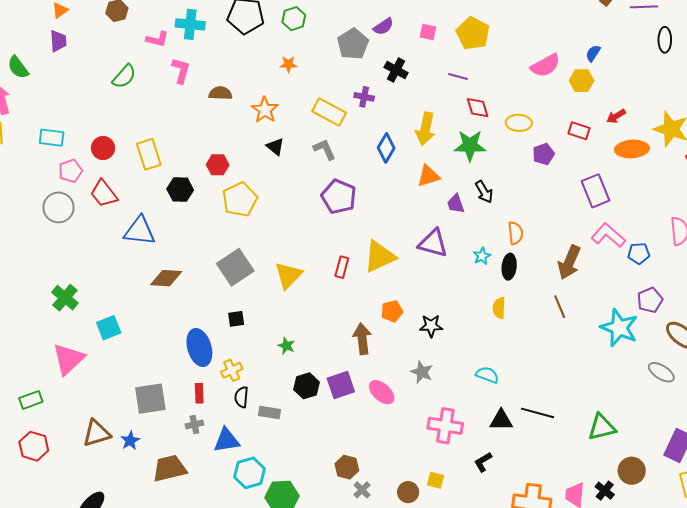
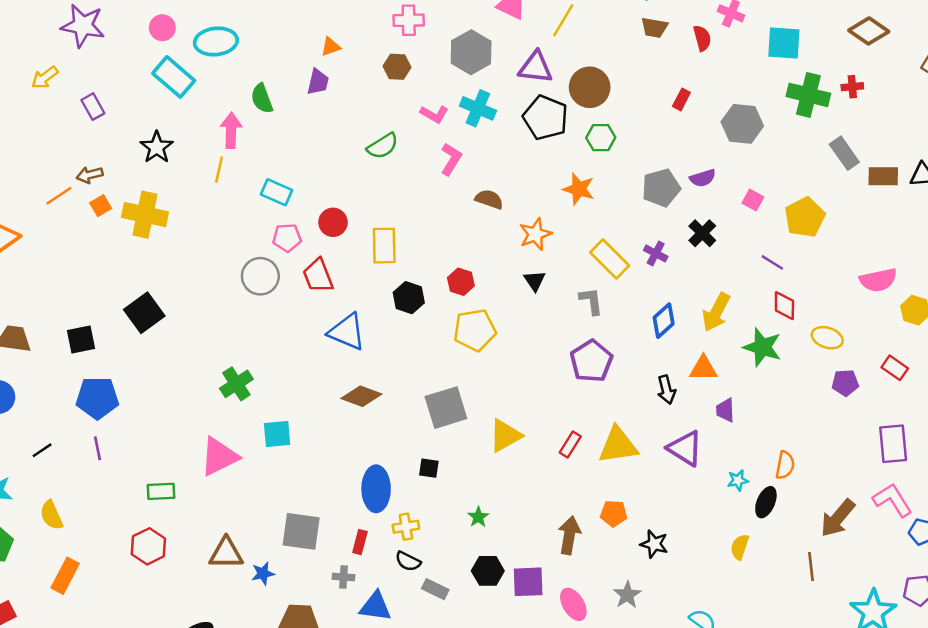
orange star: (288, 64) -> (579, 189), size x1.5
black arrow: (484, 192) -> (666, 390), moved
black semicircle: (241, 397) -> (408, 561), turned -85

